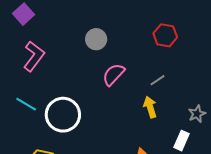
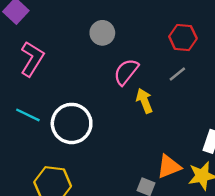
red hexagon: (165, 35) -> (183, 38), moved
yellow arrow: (150, 107) -> (144, 101), moved

